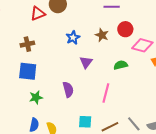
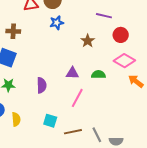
red circle: (125, 29) -> (121, 35), moved
blue star: (73, 38) -> (57, 23), moved
purple triangle: (86, 62) -> (72, 73), moved, turned 40

